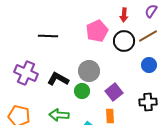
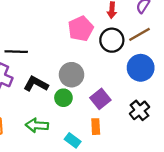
black line: (48, 36) -> (16, 52), moved
blue circle: (149, 65) -> (141, 68), size x1.5
black cross: (148, 102) -> (139, 110), turned -36

